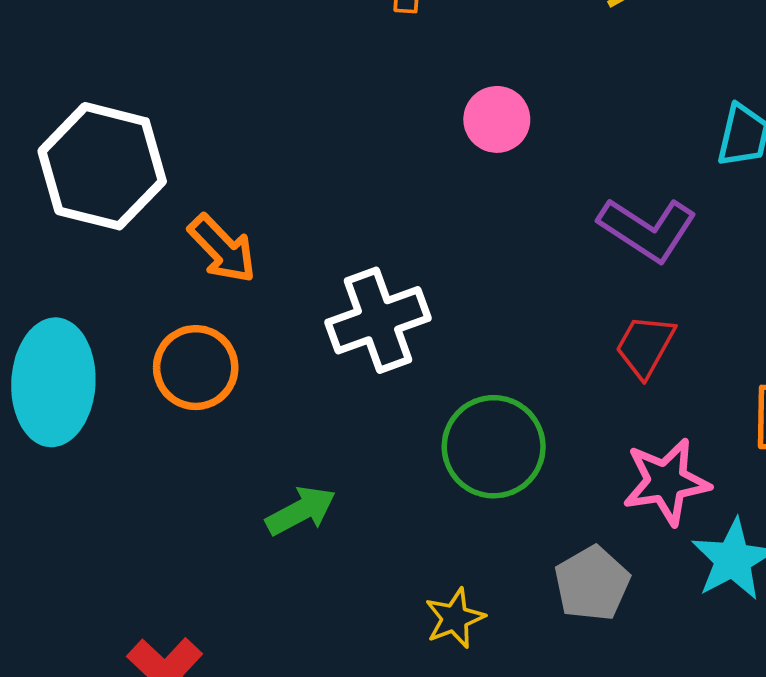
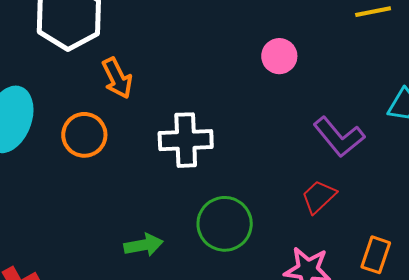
green arrow: (301, 511) -> (144, 245), moved

